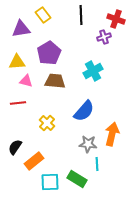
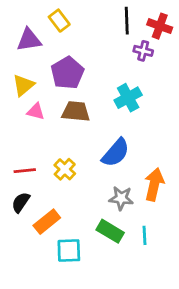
black line: (81, 15) -> (127, 21), moved
purple cross: (104, 37) -> (143, 51), turned 32
yellow triangle: (17, 62) -> (23, 85), turned -36
red line: (18, 103) -> (25, 171), moved
cyan line: (97, 164) -> (145, 235), moved
green rectangle: (77, 179) -> (110, 231), moved

